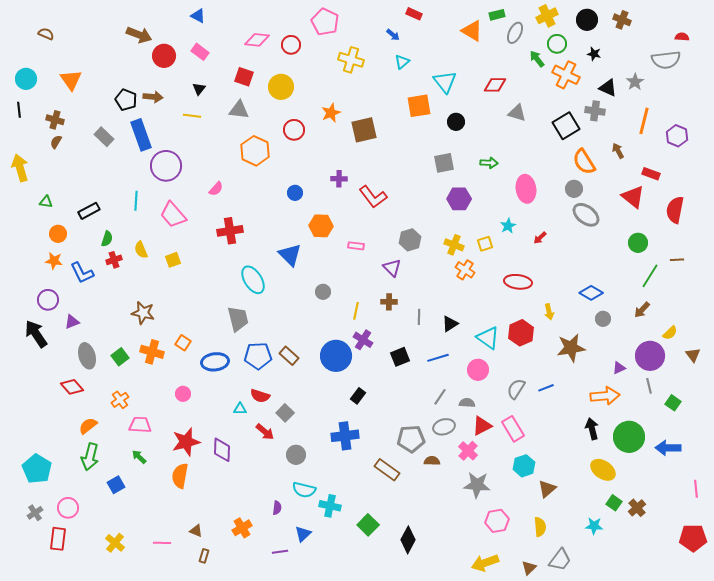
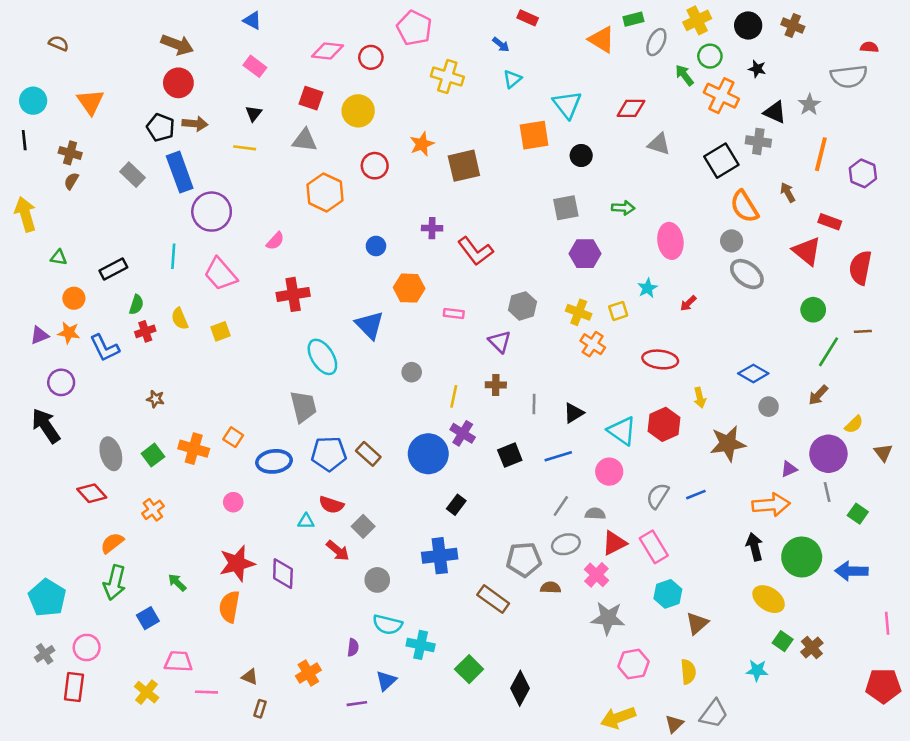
red circle: (164, 56) -> (178, 83), moved
brown star: (143, 313) -> (155, 399), moved, size x0.6
purple triangle: (72, 322) -> (39, 335), moved
pink trapezoid: (140, 425) -> (178, 662), moved

